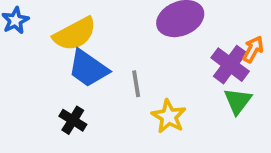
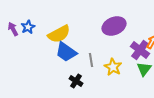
yellow star: (169, 116) -> (113, 67), moved
black cross: (73, 120) -> (76, 81), moved

